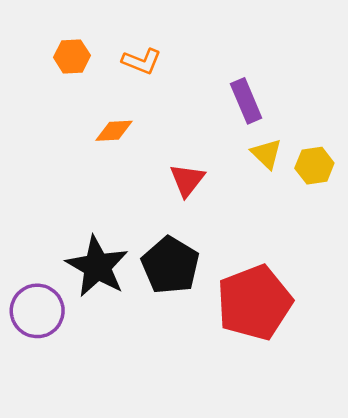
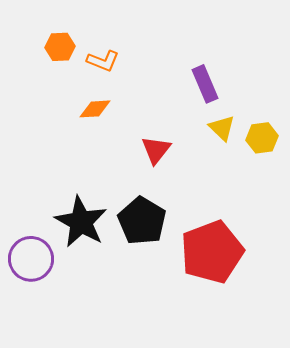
orange L-shape: (142, 61) -> (103, 61), moved

